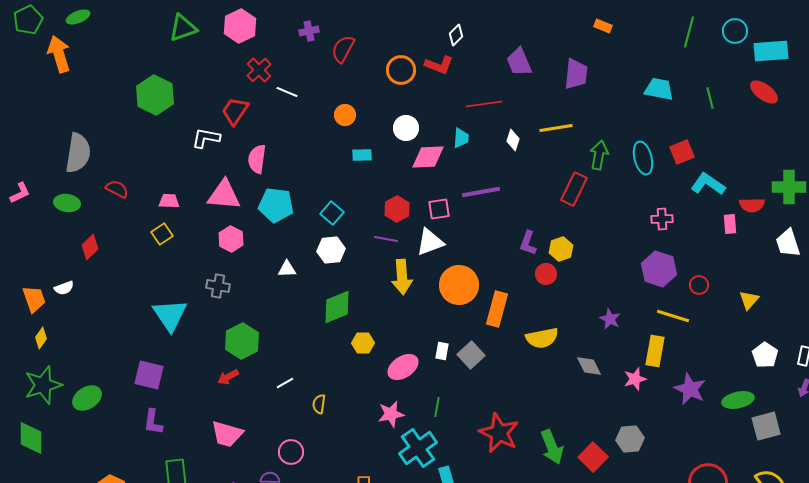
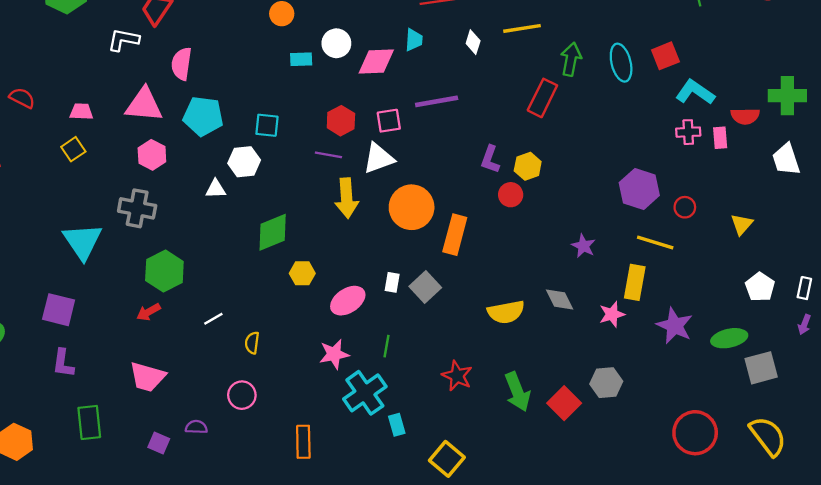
white circle: (406, 128) -> (336, 43), moved
cyan square: (332, 213) -> (267, 125), turned -35
pink cross: (662, 219) -> (688, 132), moved
white hexagon: (331, 250) -> (244, 162), moved
gray cross: (218, 286) -> (137, 208), size x1.4
yellow semicircle: (542, 338) -> (506, 312), moved
red star: (499, 433) -> (457, 376), size x0.7
pink circle: (291, 452) -> (242, 395), moved

